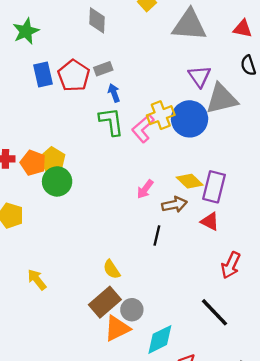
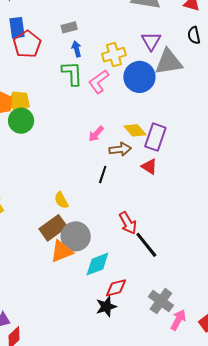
red pentagon: (74, 76) -> (27, 44), moved
yellow cross: (161, 115) -> (114, 55), moved
yellow pentagon: (53, 160) -> (19, 102), turned -30
red arrow: (231, 265) -> (128, 223), moved, turned -60
gray circle: (132, 310) -> (76, 236), size x1.5

